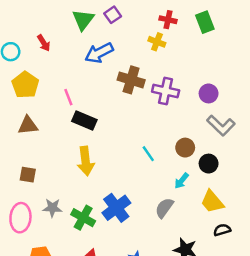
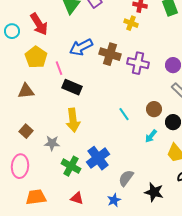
red arrow: (44, 43) -> (39, 24), size x1.6
blue arrow: (99, 53) -> (81, 47), moved
yellow pentagon: (25, 85) -> (36, 57), moved
brown square: (28, 175) -> (26, 131), turned 32
gray star: (52, 208) -> (52, 143), moved
gray semicircle: (164, 208) -> (126, 178), moved

